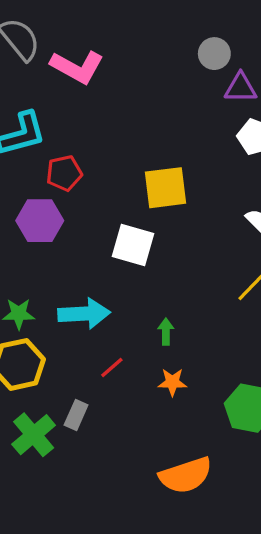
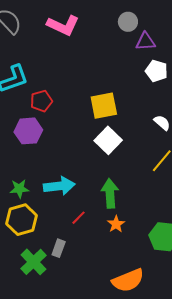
pink L-shape: (77, 67) -> (63, 25), moved
white square: (133, 245) -> (108, 140), moved, turned 32
green arrow: (166, 331) -> (110, 193), size x1.8
orange star: (172, 382) -> (116, 224), turned -30

